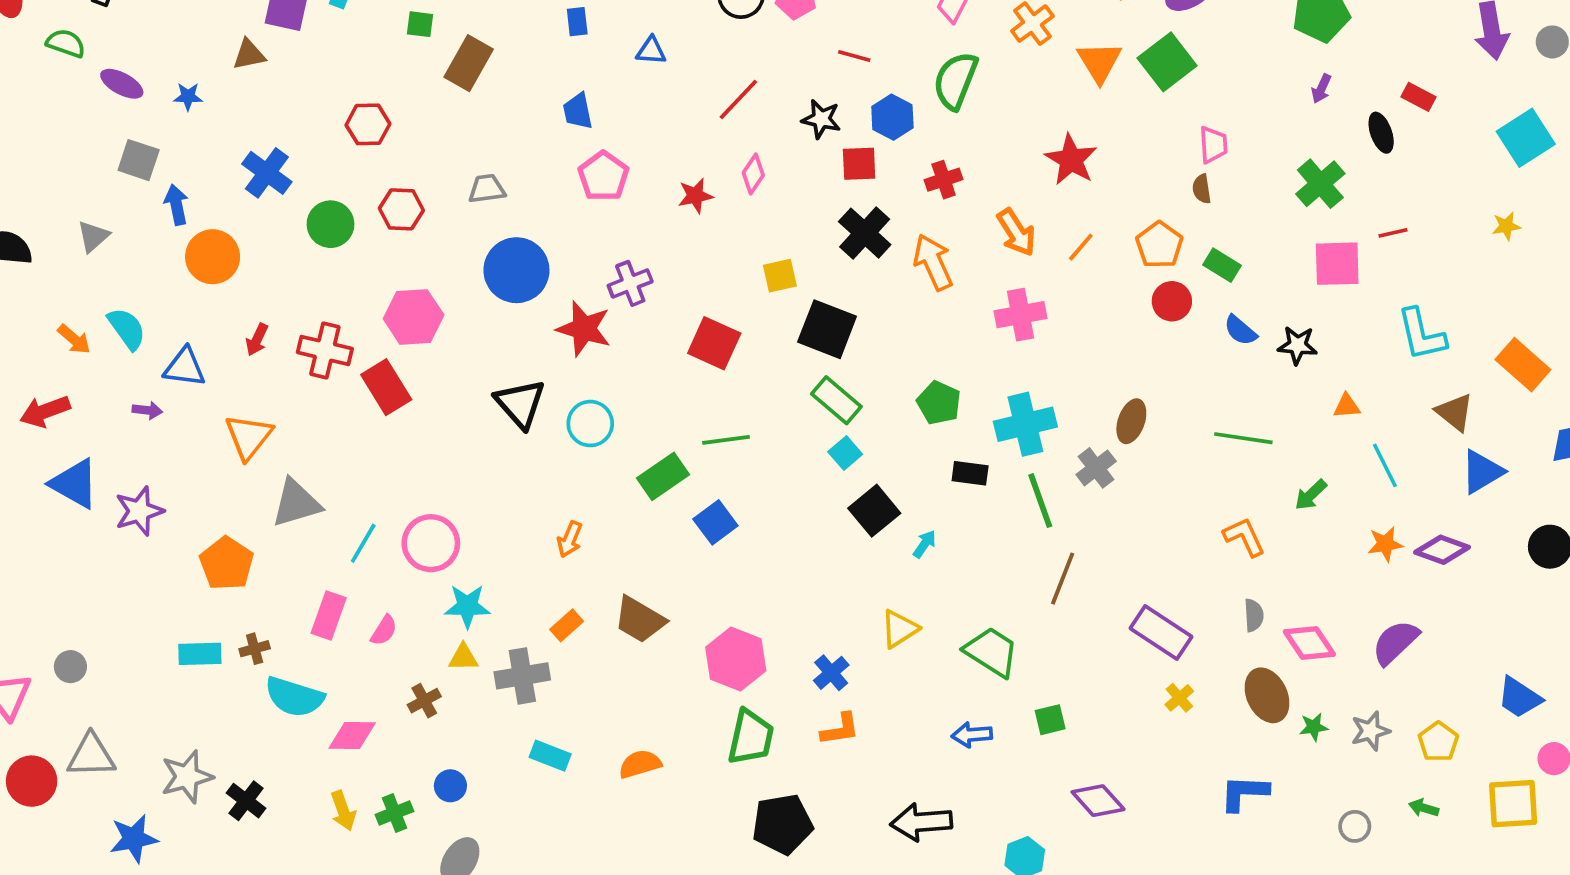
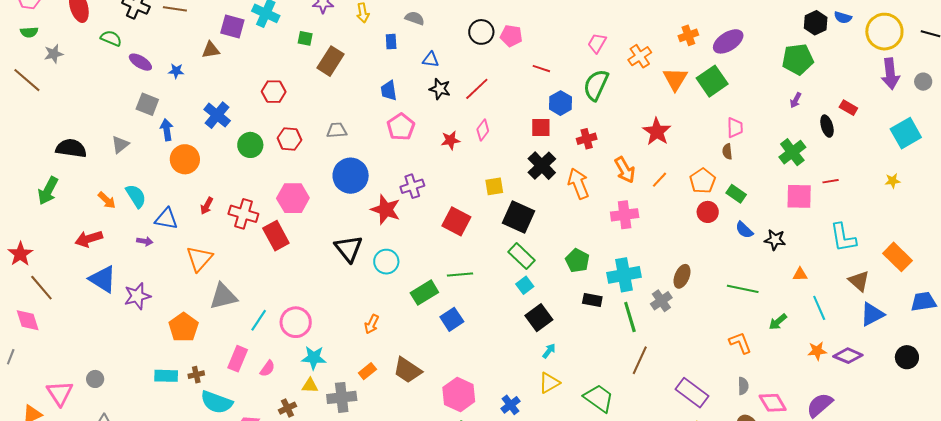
black star: (821, 119) -> (440, 89), moved
cyan arrow: (925, 544) -> (549, 351), moved

